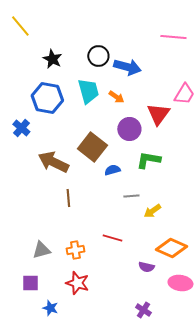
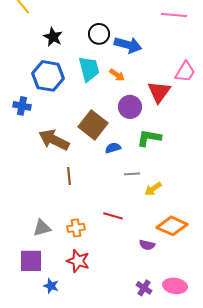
blue cross: (21, 128) -> (22, 106), turned -30
purple square: (30, 283) -> (31, 261), size x1.4
pink ellipse: (180, 283) -> (175, 286), moved

